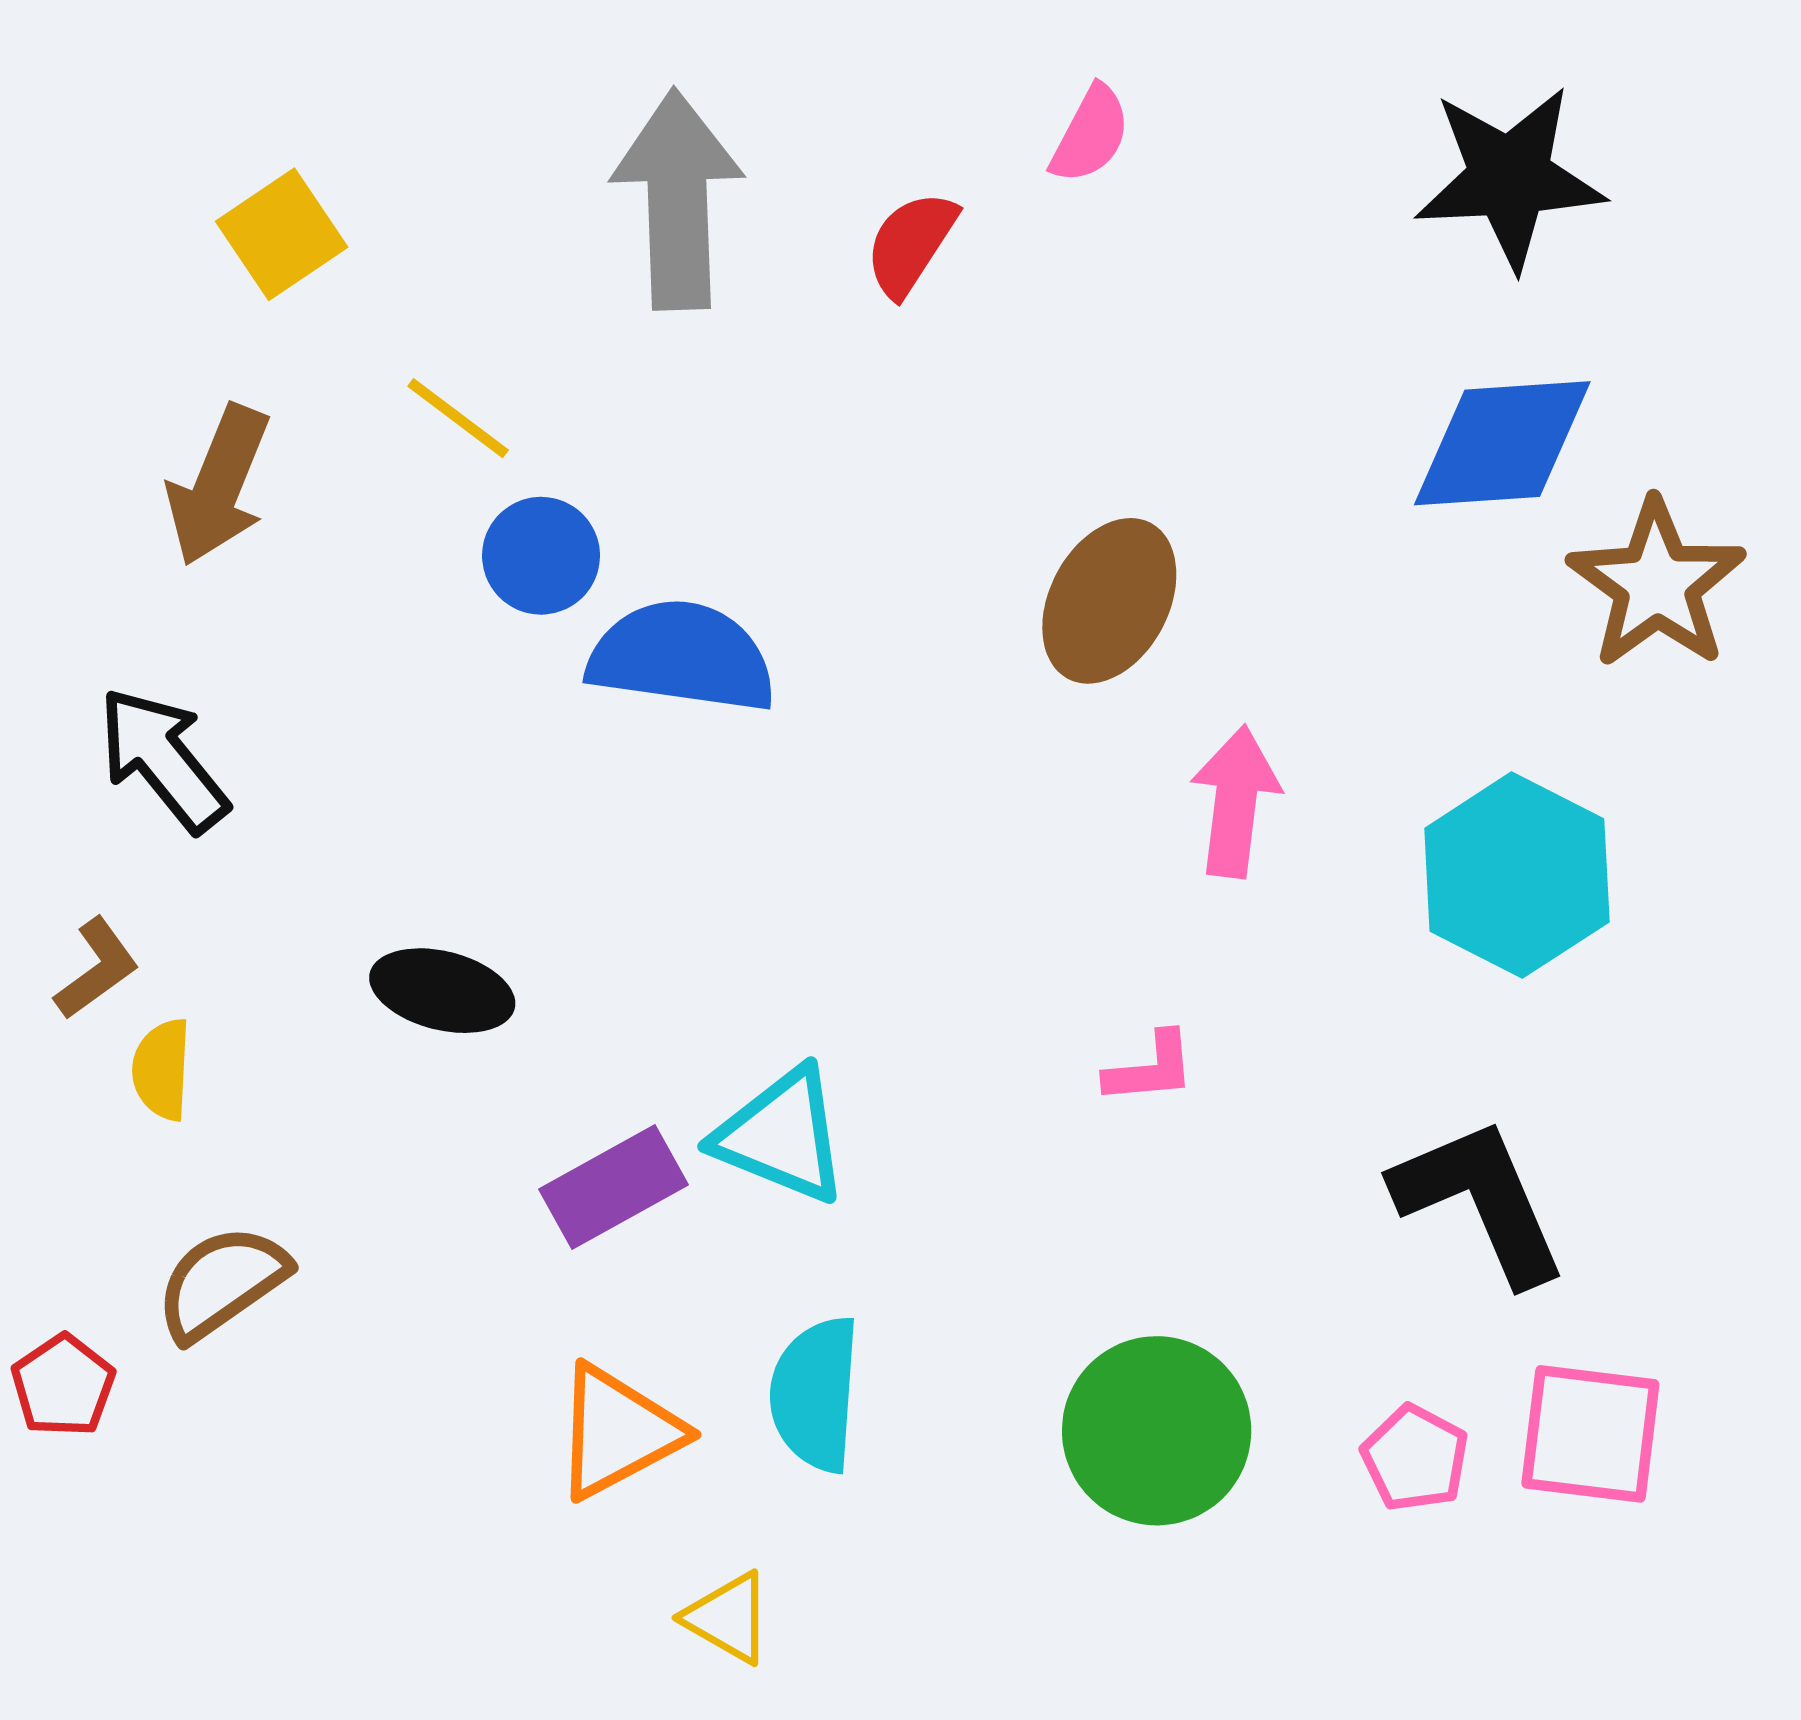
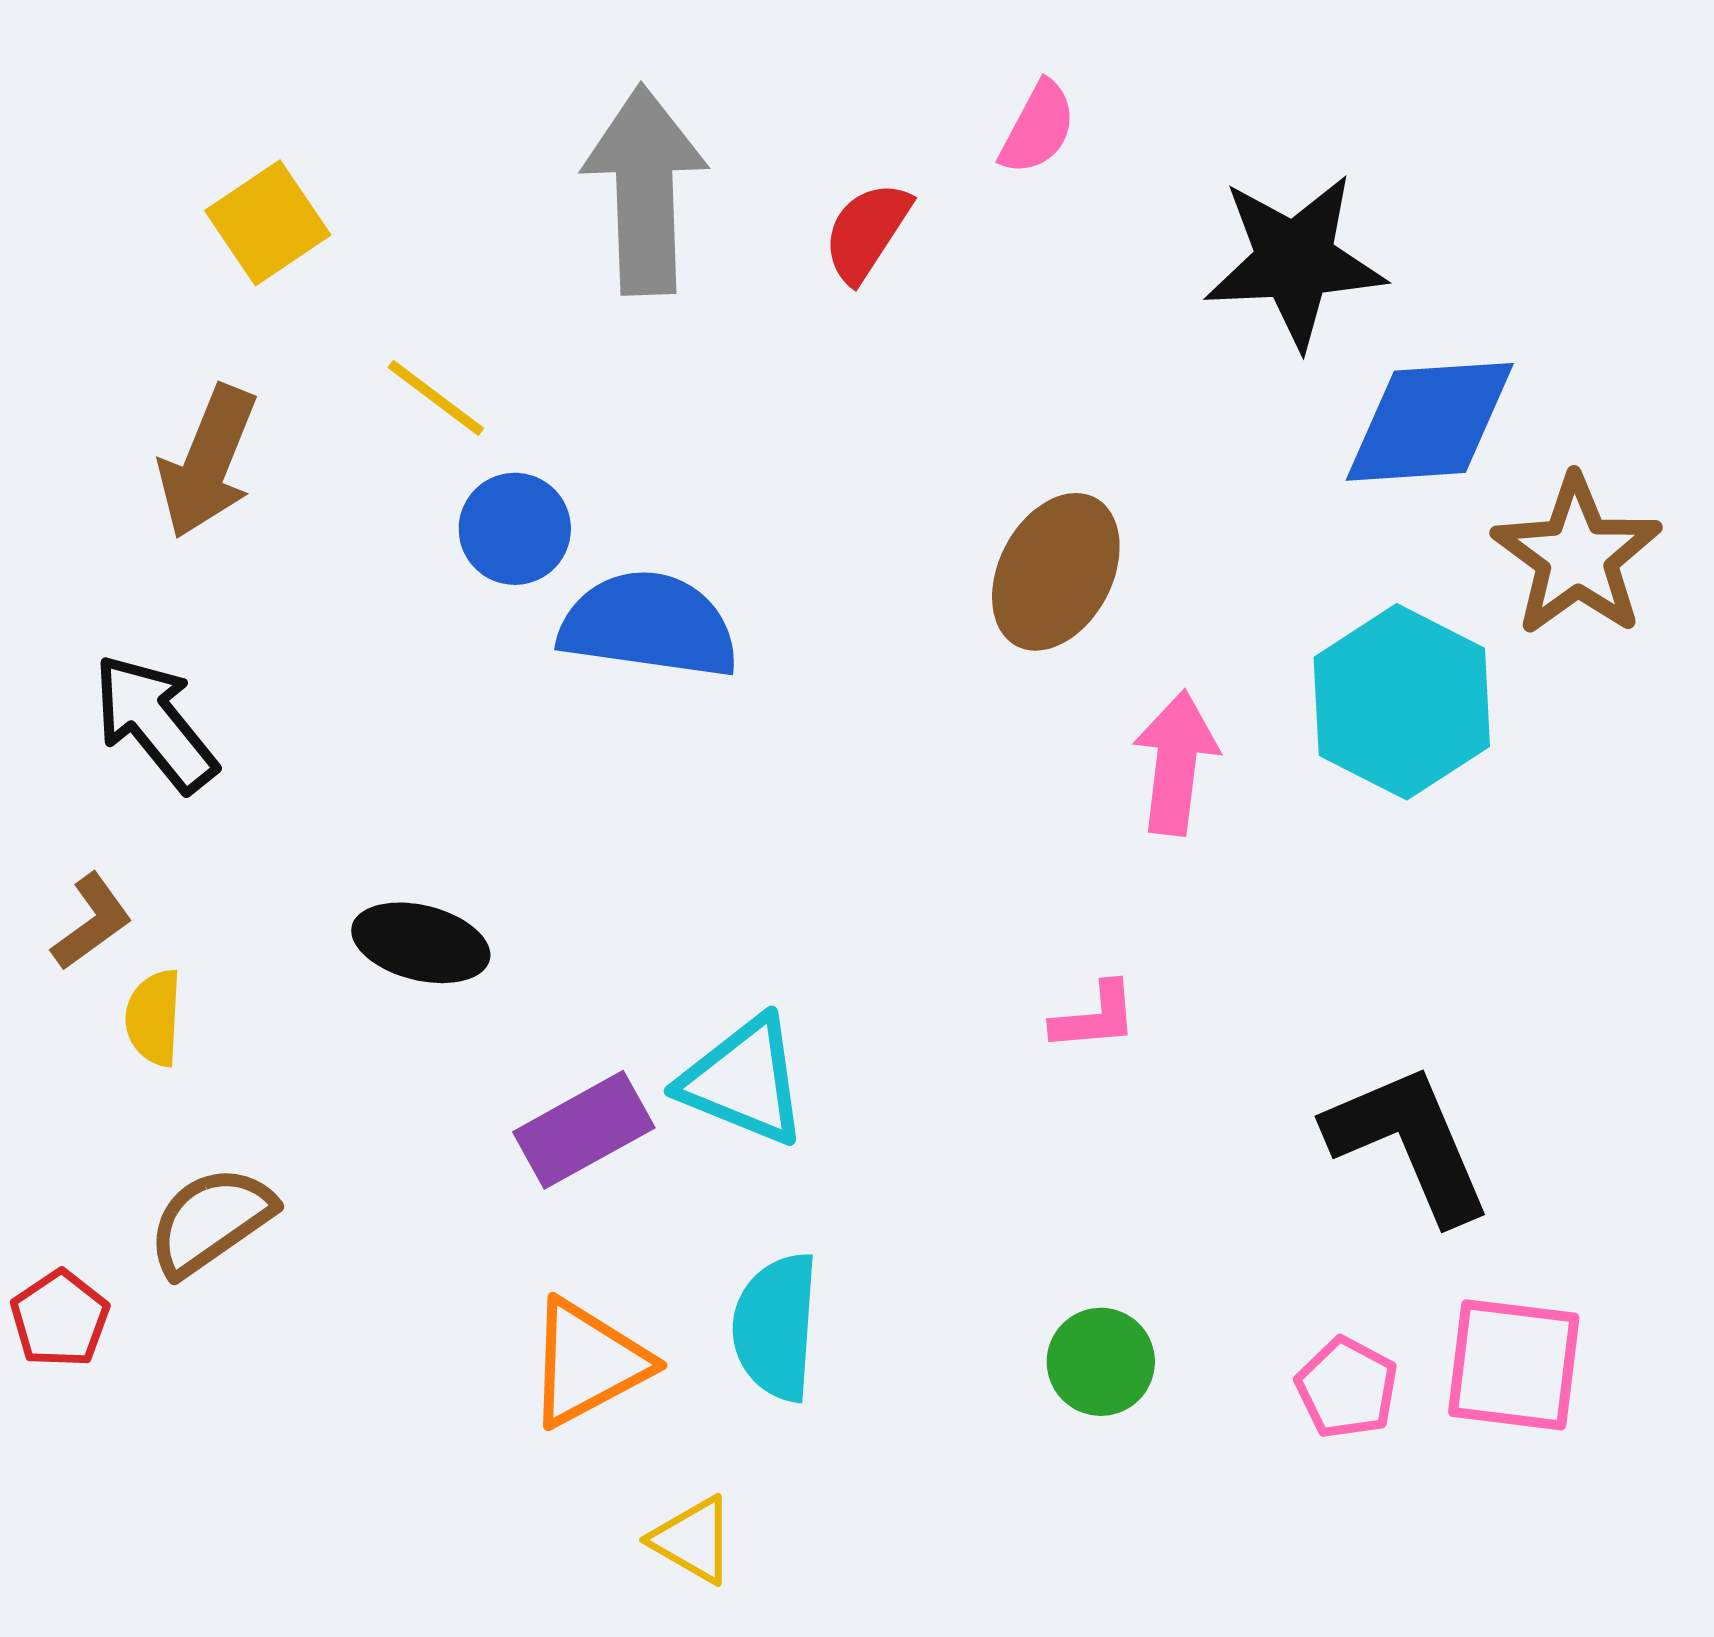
black star: (1510, 178) -> (1295, 261), moved
cyan hexagon: (1517, 875) -> (1402, 702), moved
green circle: (1157, 1431) -> (1101, 1362), size x0.6

